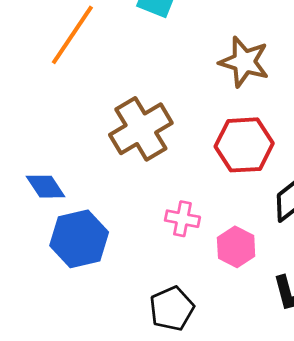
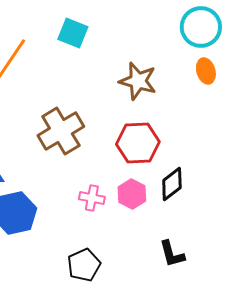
pink hexagon: (236, 247) -> (132, 194), moved

